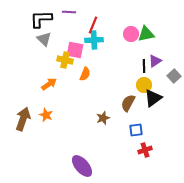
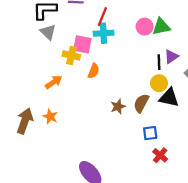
black triangle: (153, 98) -> (169, 98), turned 48
brown star: (103, 118) -> (118, 106), moved
red cross: (145, 150) -> (160, 155), turned -32

